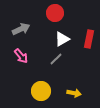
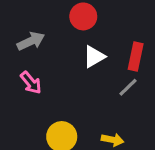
gray line: (56, 59) -> (128, 87), moved

